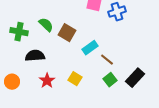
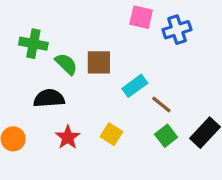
green semicircle: (46, 25) -> (66, 64), moved
green cross: (19, 32) -> (33, 44), moved
brown square: (67, 33) -> (99, 62), turned -30

